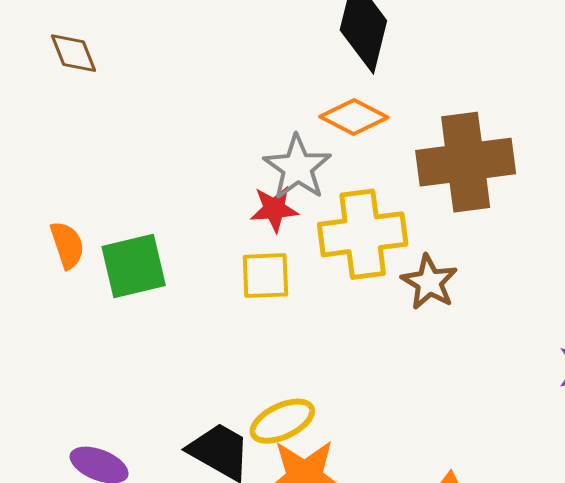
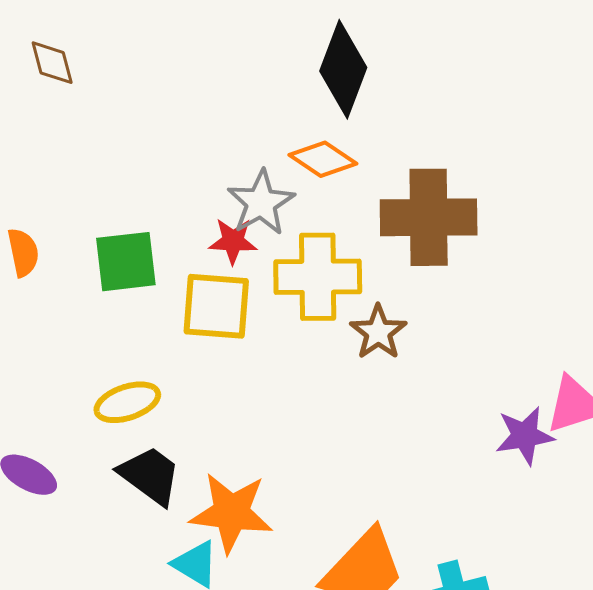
green square: (134, 266) -> (126, 262), moved
yellow square: (265, 276) -> (216, 306), size x1.4
yellow ellipse: (282, 421) -> (127, 402), moved

